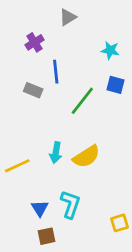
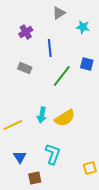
gray triangle: (68, 17) -> (59, 13), moved
cyan star: (110, 50) -> (83, 27), moved
blue line: (56, 72) -> (50, 48), moved
blue triangle: (40, 208) -> (20, 157), moved

